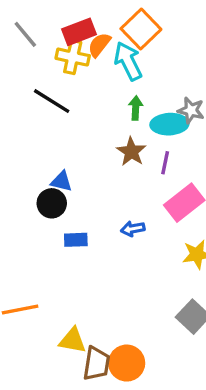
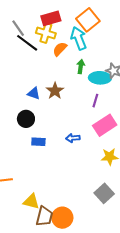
gray line: (25, 34) -> (18, 28), moved
orange semicircle: (99, 45) -> (60, 49), moved
black line: (52, 101) -> (27, 43), moved
brown star: (131, 152) -> (55, 91), moved
blue triangle: (61, 181) -> (34, 93), moved

